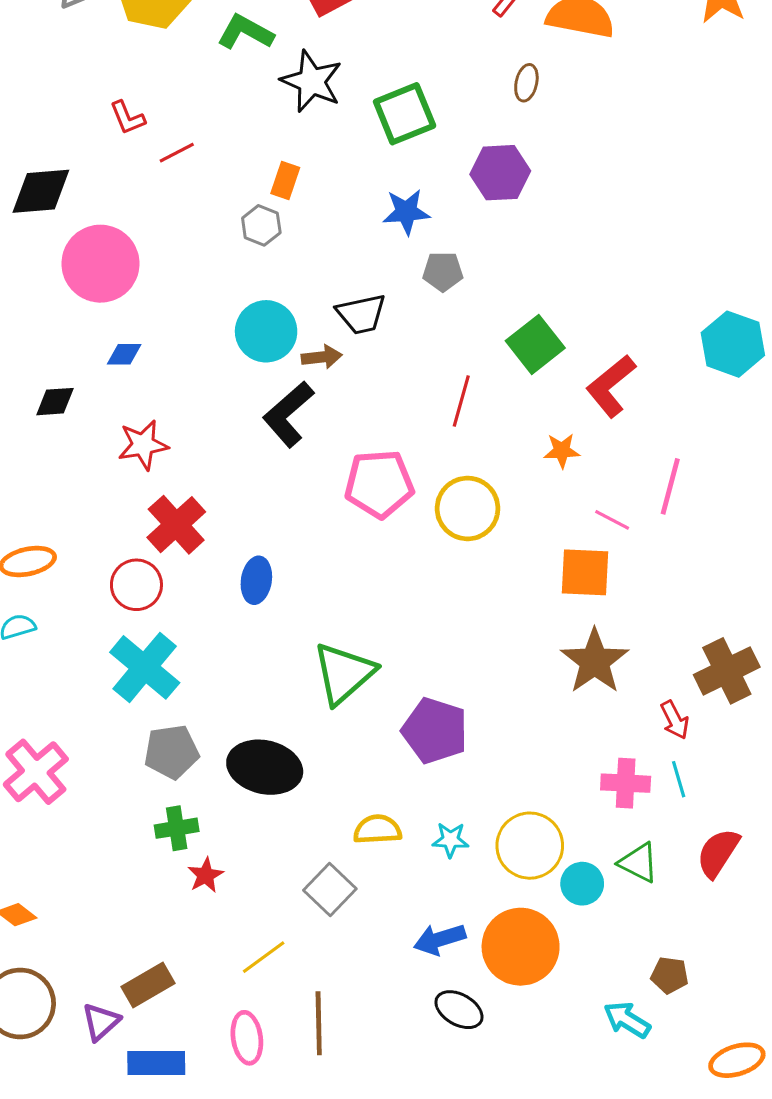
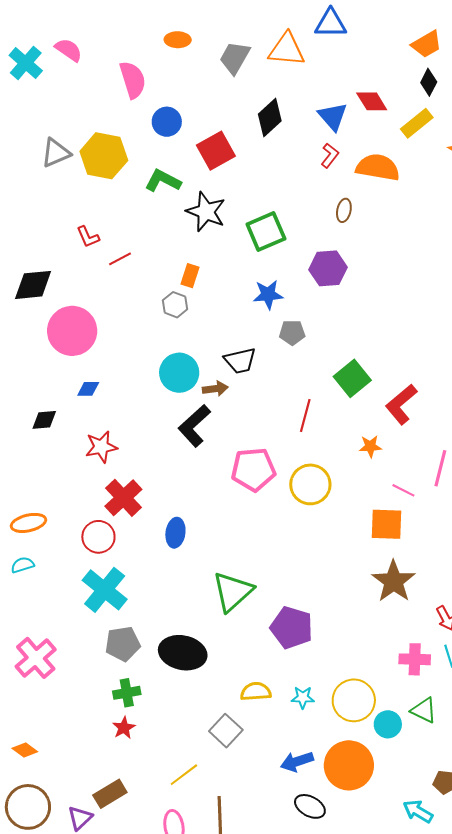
red star: (206, 875) -> (124, 728), moved

